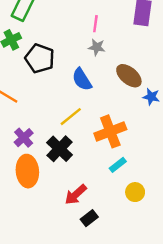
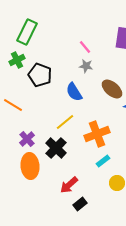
pink line: (95, 24) -> (85, 47), turned -48

